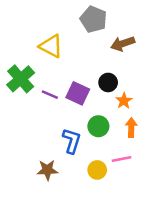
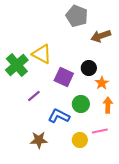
yellow triangle: (51, 46) -> (42, 54), moved
purple line: (50, 95) -> (34, 96), moved, turned -64
blue L-shape: (72, 141) -> (59, 116), turned -80

